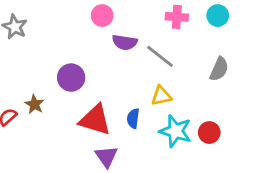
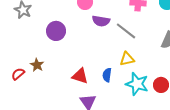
purple circle: (71, 78) -> (56, 31), moved
red triangle: (95, 120) -> (80, 76), size x0.7

